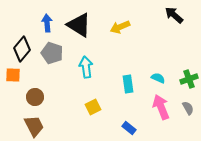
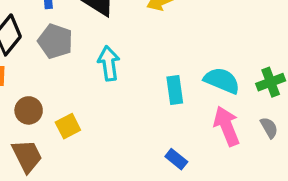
cyan semicircle: (158, 78) -> (222, 81), size x1.6
yellow square: (93, 107) -> (68, 126), moved

